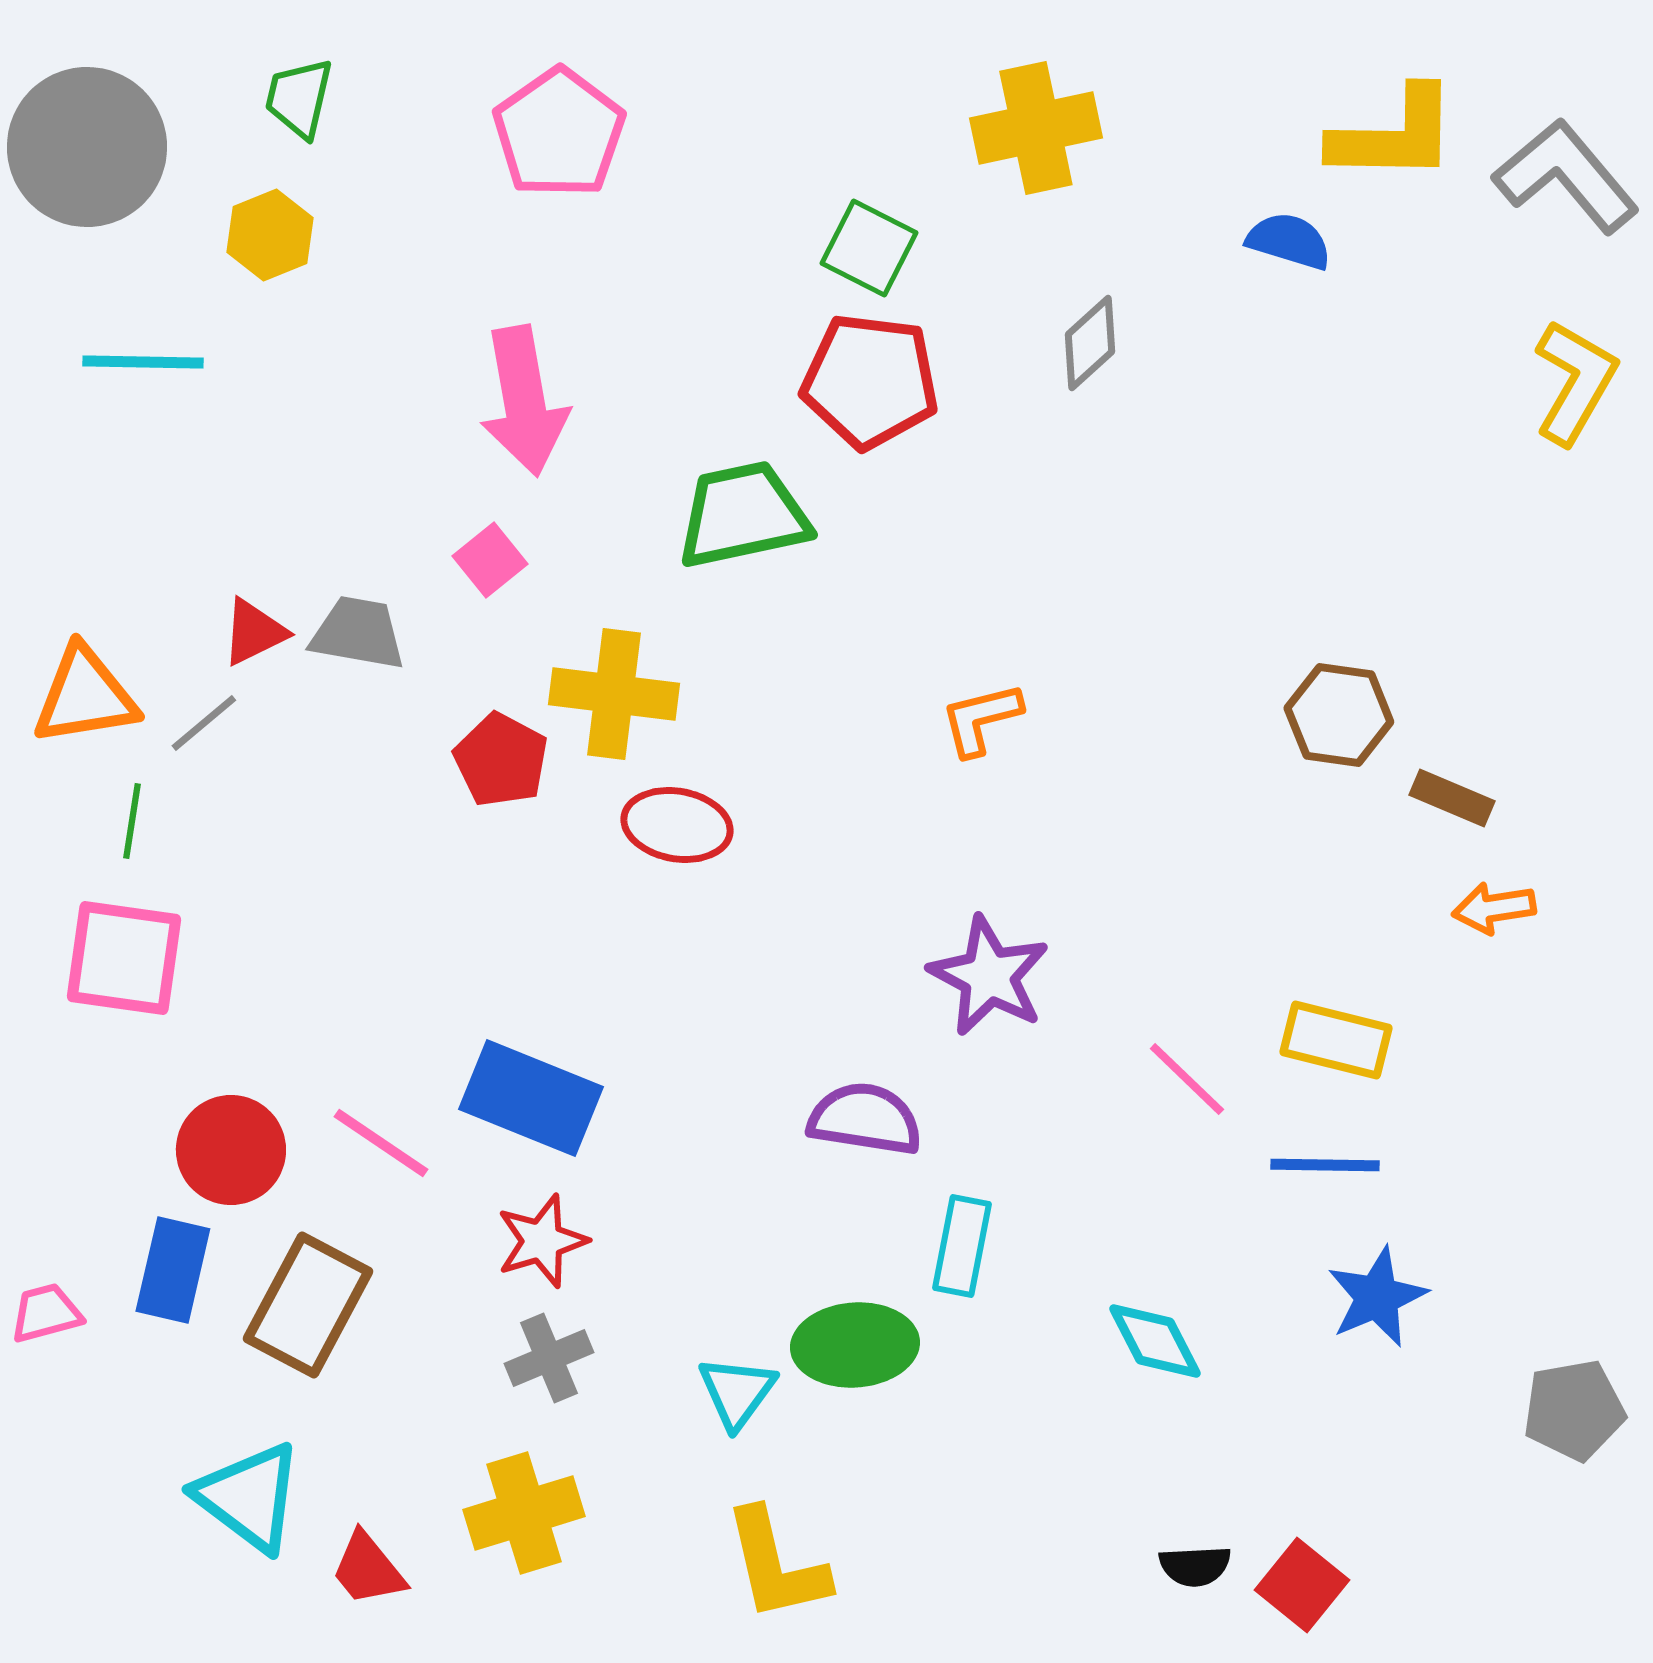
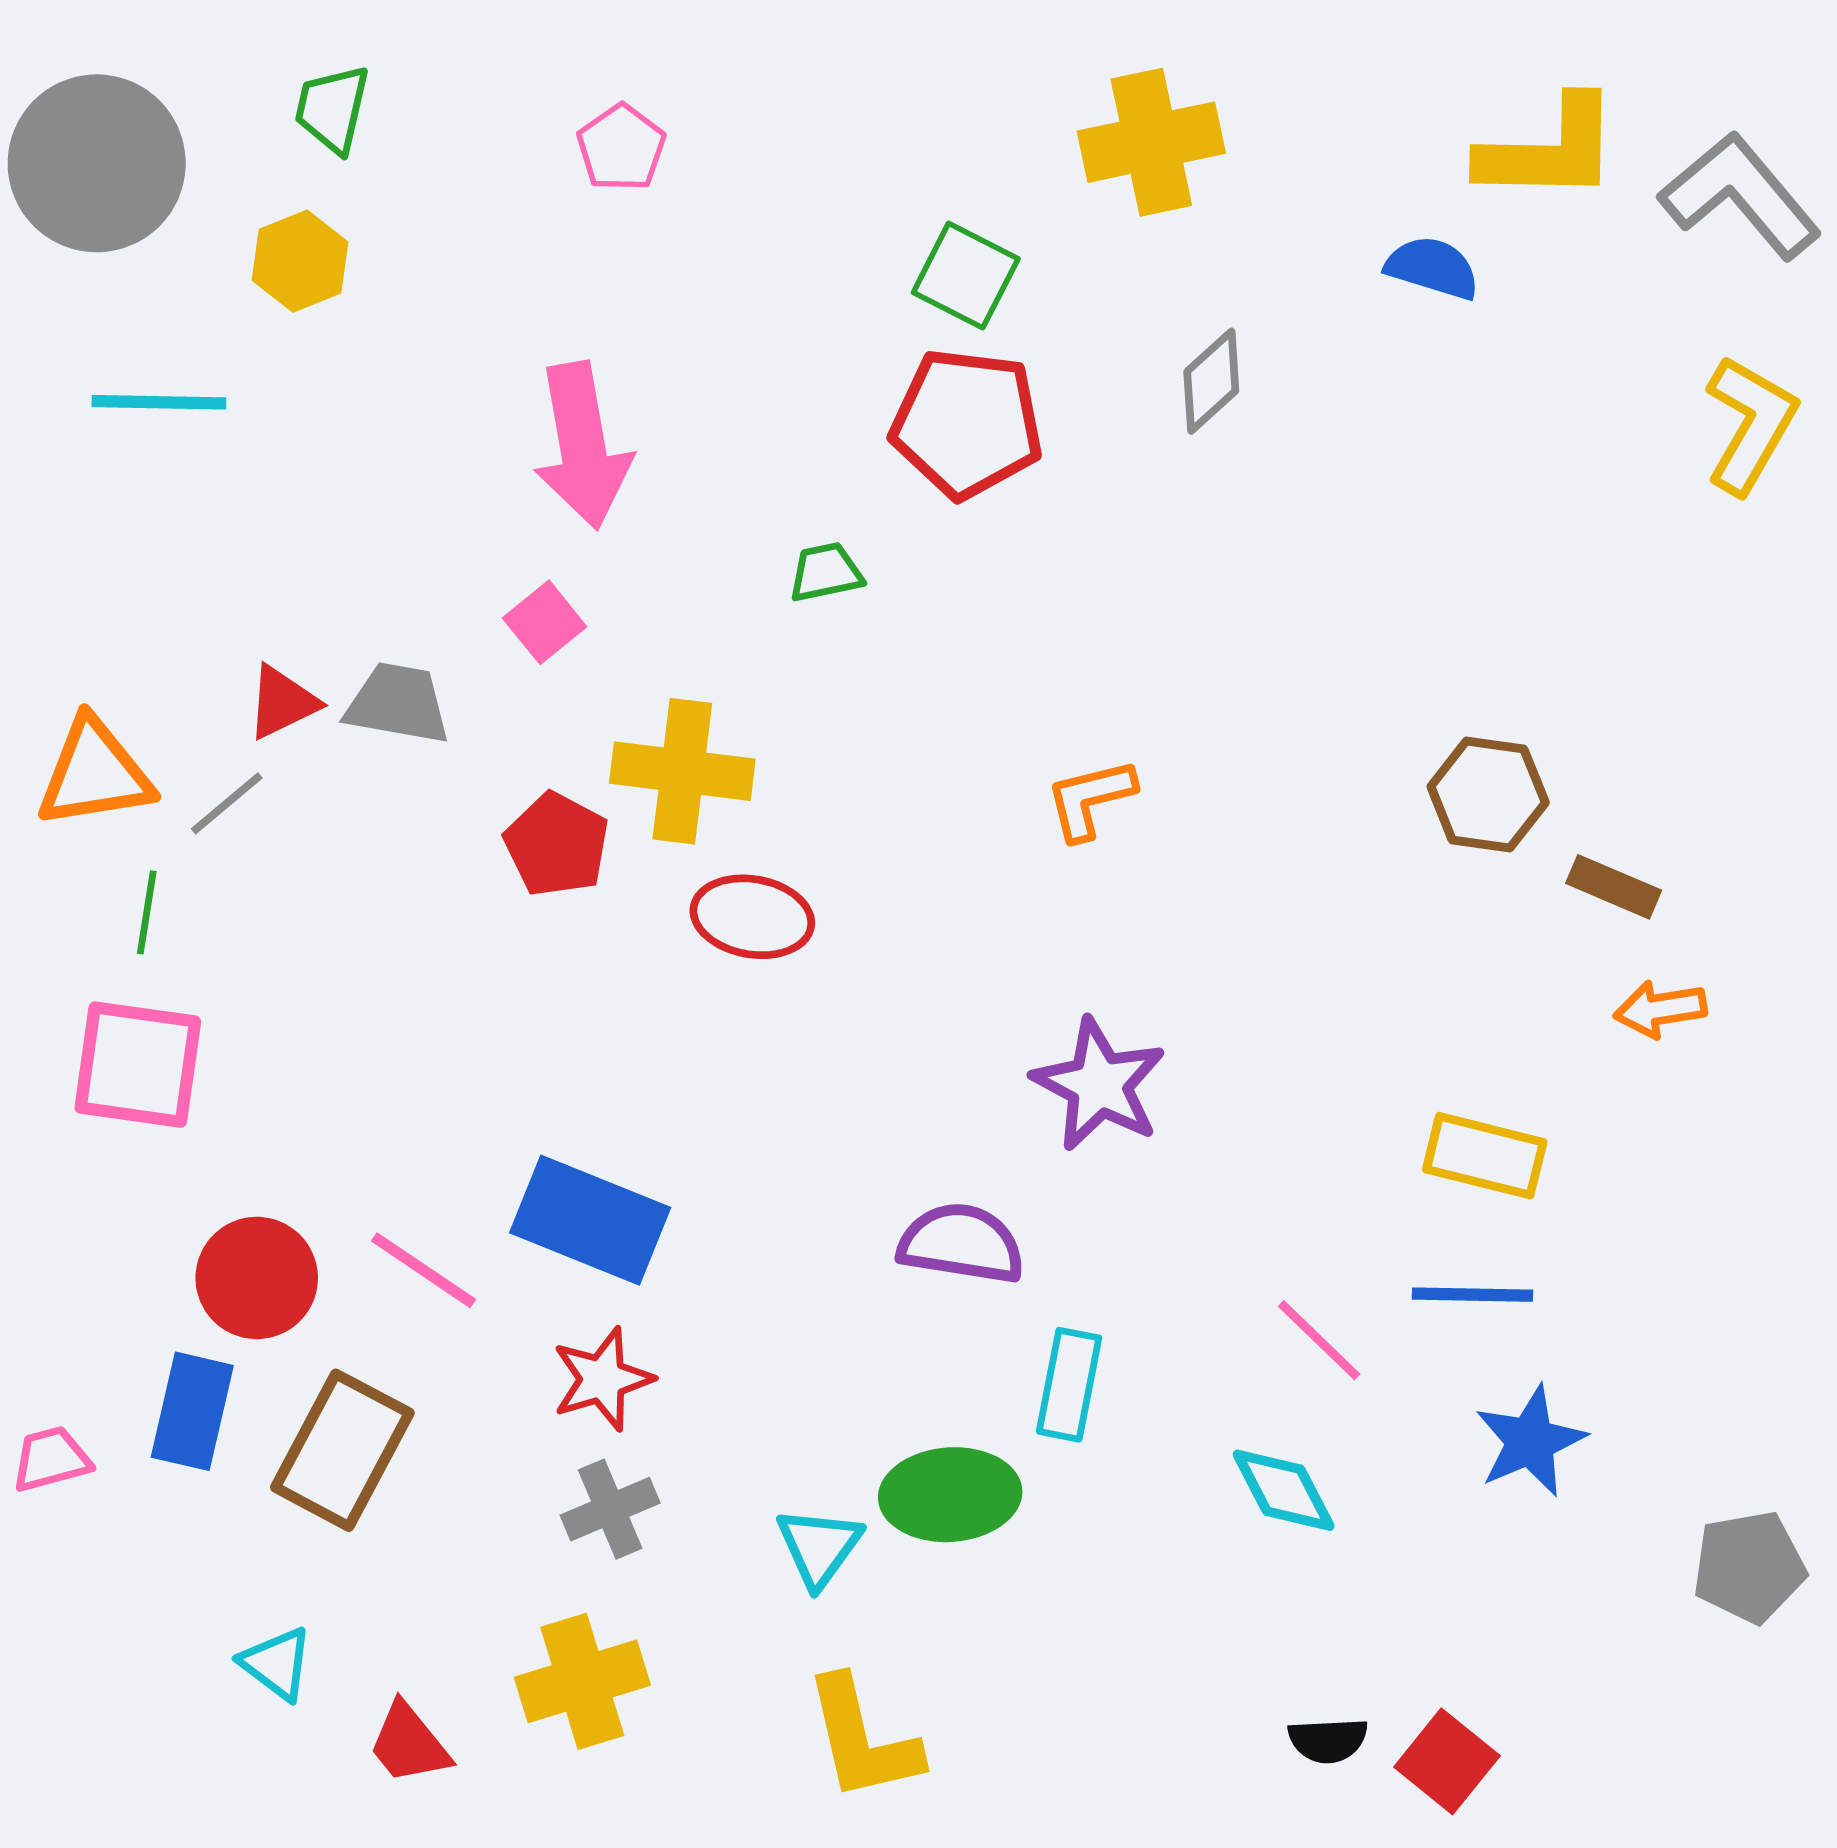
pink pentagon: (559, 133) -> (621, 148), size x0.6
green trapezoid: (743, 515) -> (826, 572), size x0.5
pink line: (1187, 1079) -> (1319, 1340), moved
cyan triangle: (249, 1497) -> (277, 1664), size x0.6

